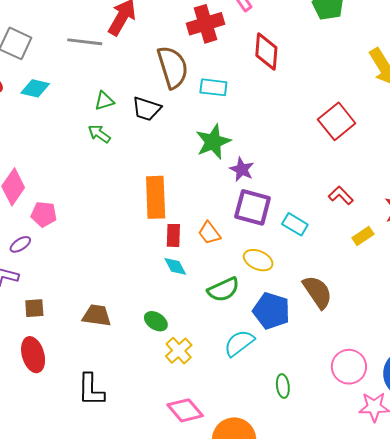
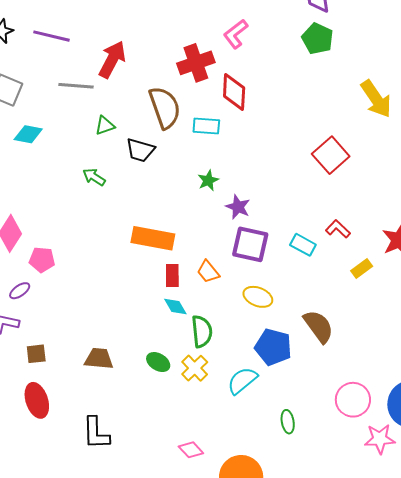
red diamond: (266, 51) -> (234, 92), moved
green triangle: (104, 101) -> (105, 126), moved
green star: (213, 142) -> (208, 180), size x0.6
orange rectangle: (156, 197) -> (153, 238), turned -75
cyan rectangle: (295, 224) -> (303, 245), moved
green semicircle: (223, 290) -> (202, 331), moved, turned -68
yellow cross: (179, 351) -> (195, 368), moved
pink diamond: (185, 410) -> (191, 450), size x0.7

